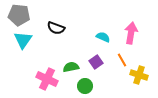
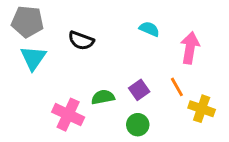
cyan semicircle: (103, 37) -> (149, 29), moved
green circle: (85, 86) -> (138, 125), moved

